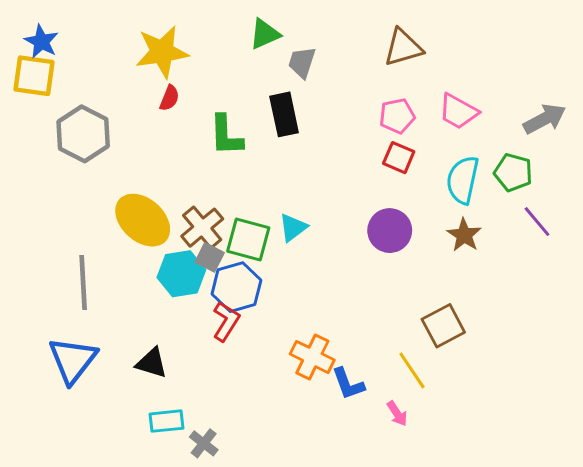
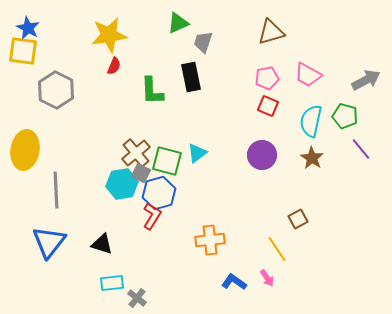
yellow ellipse: (143, 220) -> (25, 150), moved, turned 57
brown square: (443, 326) -> (298, 219), size x0.7
orange cross: (312, 357) -> (210, 240), turned -32
blue L-shape: (348, 384) -> (234, 282), moved, turned 145

